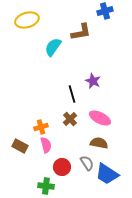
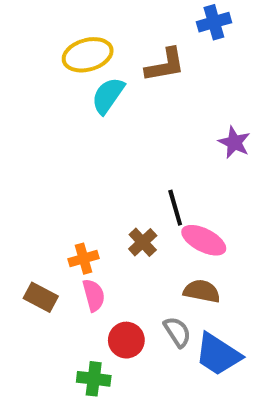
yellow ellipse: (27, 20) -> (88, 55), moved
purple star: (93, 81) -> (234, 142), moved
black line: (72, 94) -> (175, 208), moved

